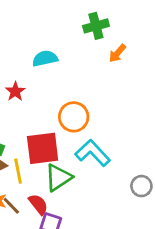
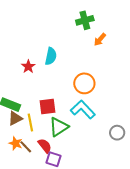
cyan semicircle: (45, 59) -> (51, 56), moved, turned 114
orange circle: (74, 117) -> (84, 83), moved
red square: (43, 148) -> (48, 107), size x0.7

